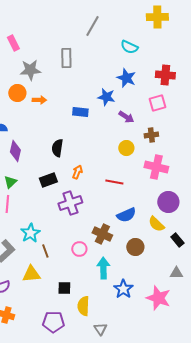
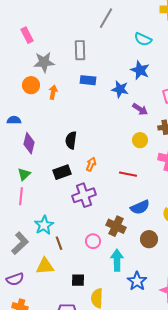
orange arrow: (39, 100) -> (53, 92), turned -80
blue rectangle: (80, 112) -> (88, 80), moved

